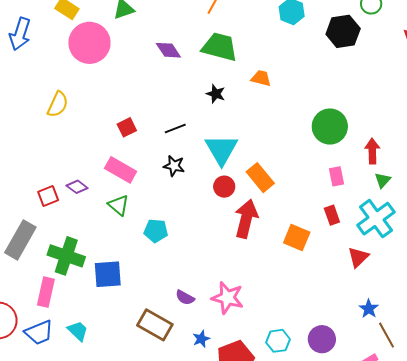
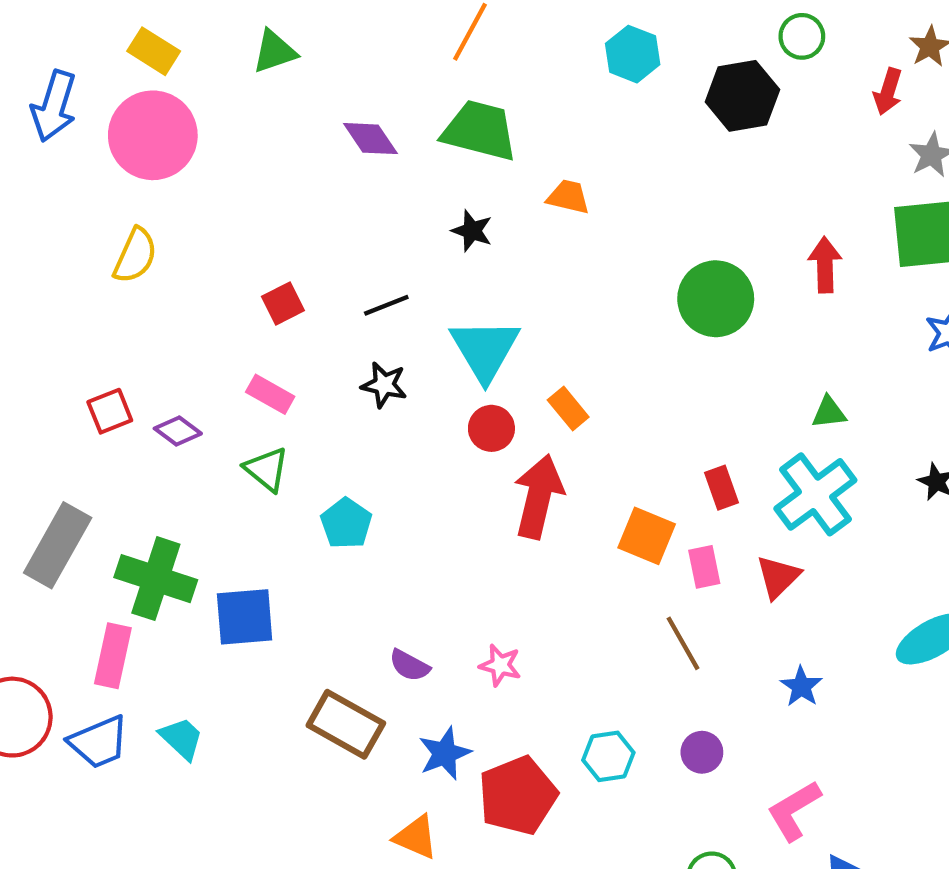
pink circle: (89, 43) -> (153, 135), moved
red arrow: (372, 151) -> (825, 265), moved
pink rectangle: (121, 170) -> (270, 394), size x0.7
pink rectangle: (337, 176) -> (704, 567), moved
orange rectangle: (260, 178) -> (568, 409), size x0.7
green triangle: (383, 180) -> (829, 412), turned 42
red square: (48, 196) -> (110, 411), moved
cyan pentagon: (156, 231) -> (346, 523), turned 30
pink star: (228, 298) -> (500, 665), size x0.6
brown line: (387, 335) -> (683, 643), moved
blue star: (201, 339) -> (445, 753), size x1.4
purple circle: (322, 339) -> (702, 752), size x0.7

